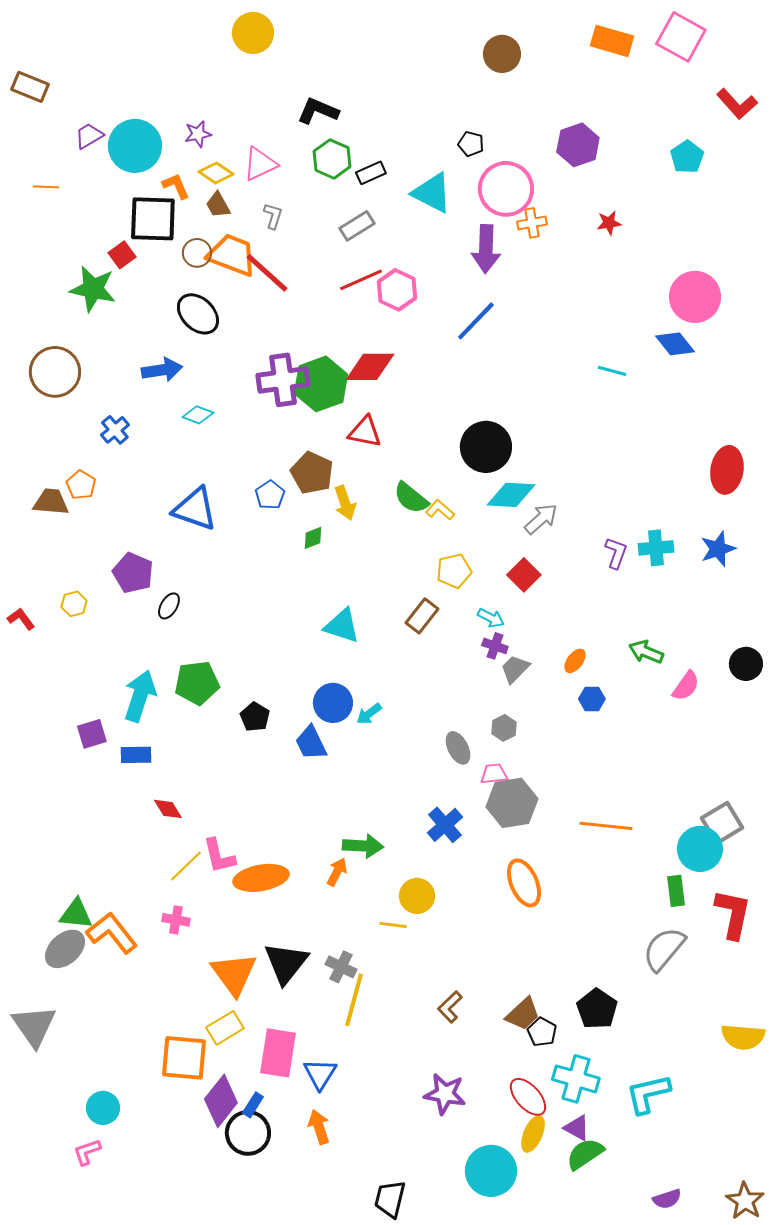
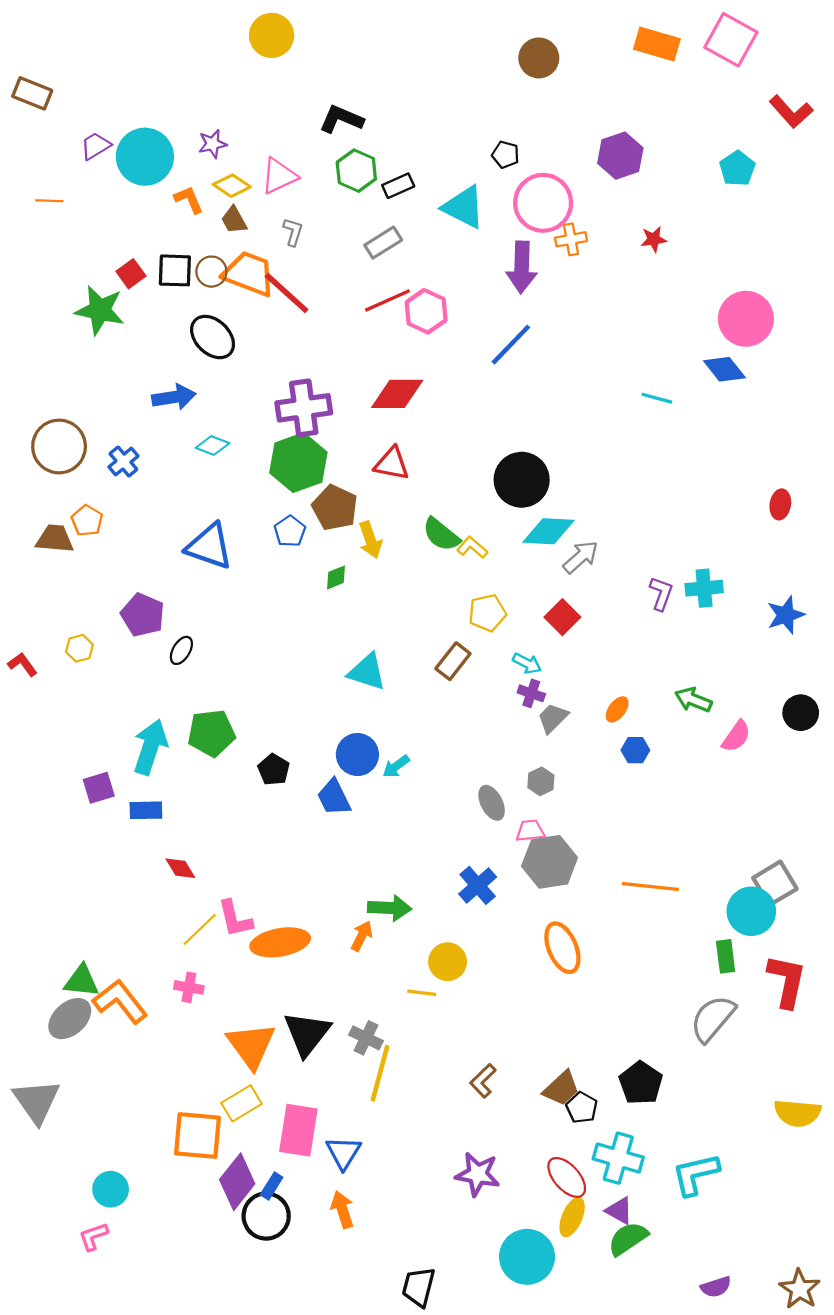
black square: (153, 219) -> (175, 270), moved, size x0.7
brown circle: (55, 372) -> (59, 446), moved
green hexagon: (321, 384) -> (298, 463), moved
red ellipse: (727, 470) -> (780, 504), size x0.6
blue star: (718, 549) -> (786, 615), moved

